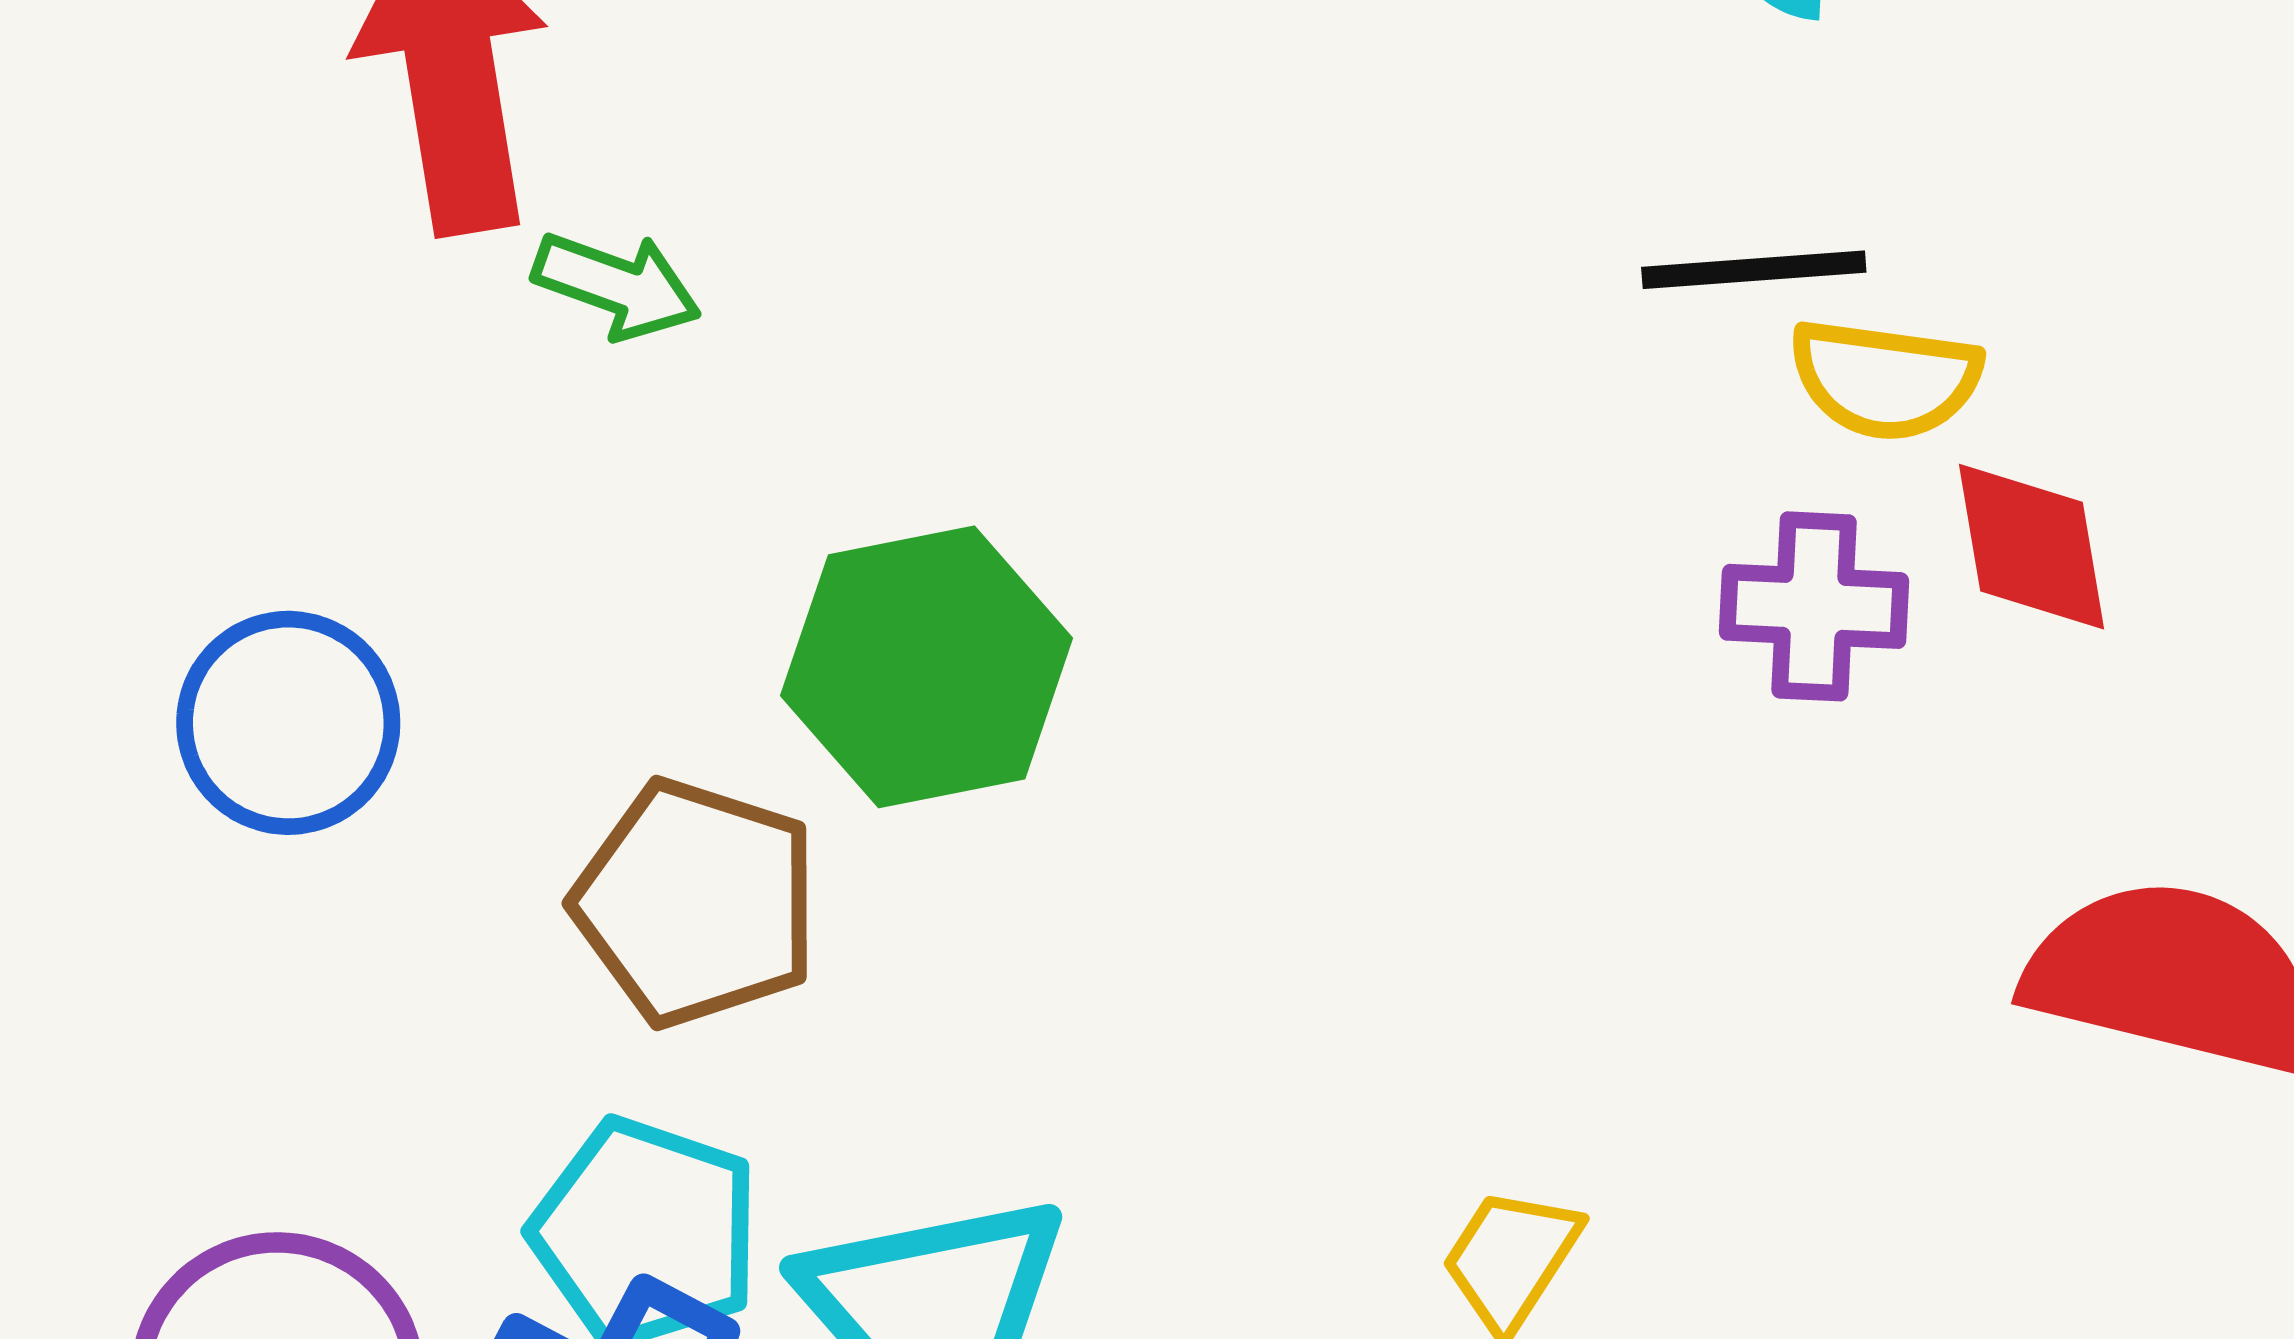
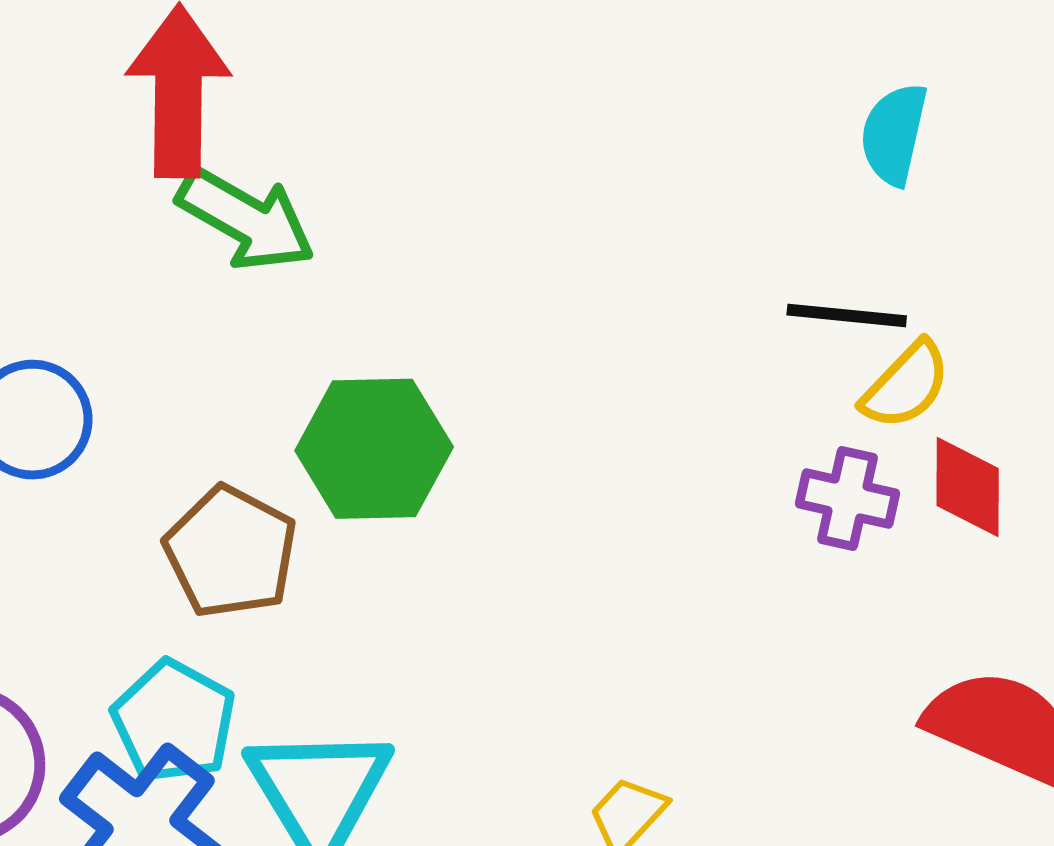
green arrow: (617, 285) -> (246, 219), size x1.6
yellow semicircle: (1885, 379) -> (906, 385), turned -64

